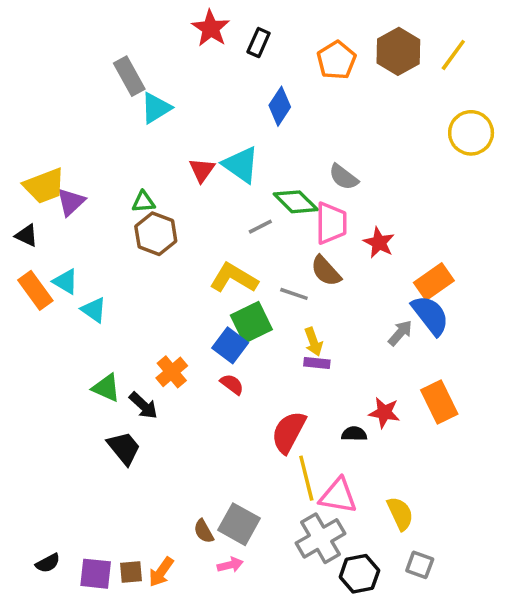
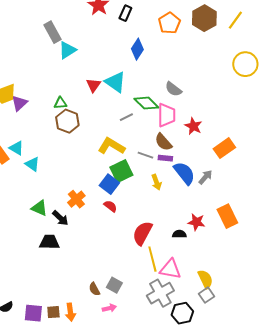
blue semicircle: (430, 315) -> (184, 173), moved
purple rectangle: (317, 363) -> (165, 158), moved
black trapezoid: (124, 448) -> (49, 242), turned -50
gray square: (239, 524) -> (114, 285), size x0.7
gray square: (420, 565) -> (206, 295), moved, turned 35
orange arrow: (161, 572) -> (70, 312), turned -42

